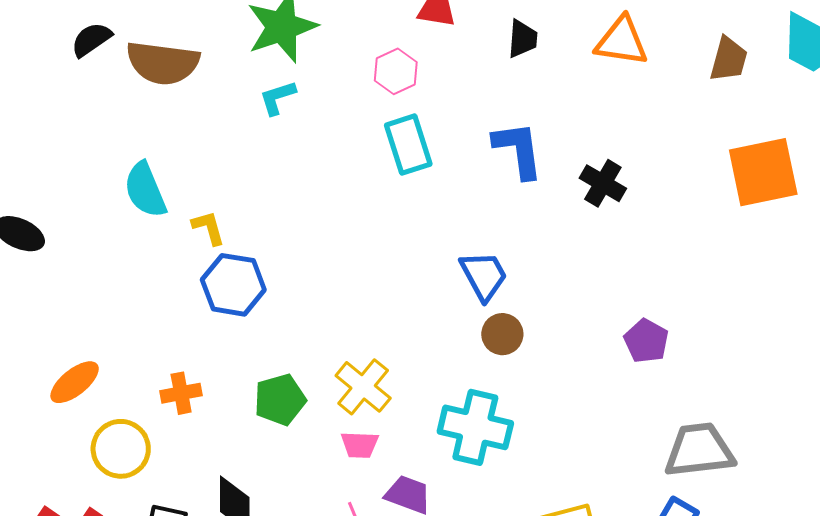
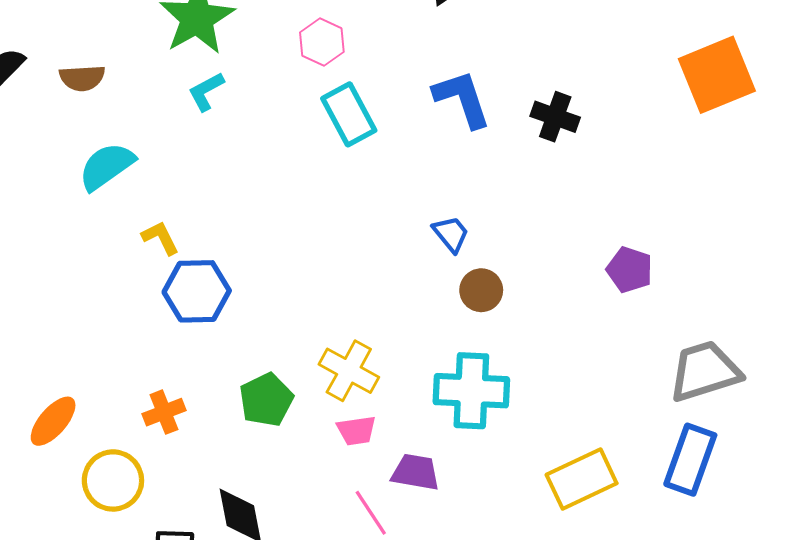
brown semicircle: (163, 63) -> (82, 78), size x0.6
cyan semicircle: (145, 190) -> (107, 166), moved, turned 88
blue trapezoid: (484, 276) -> (451, 234), size x0.7

